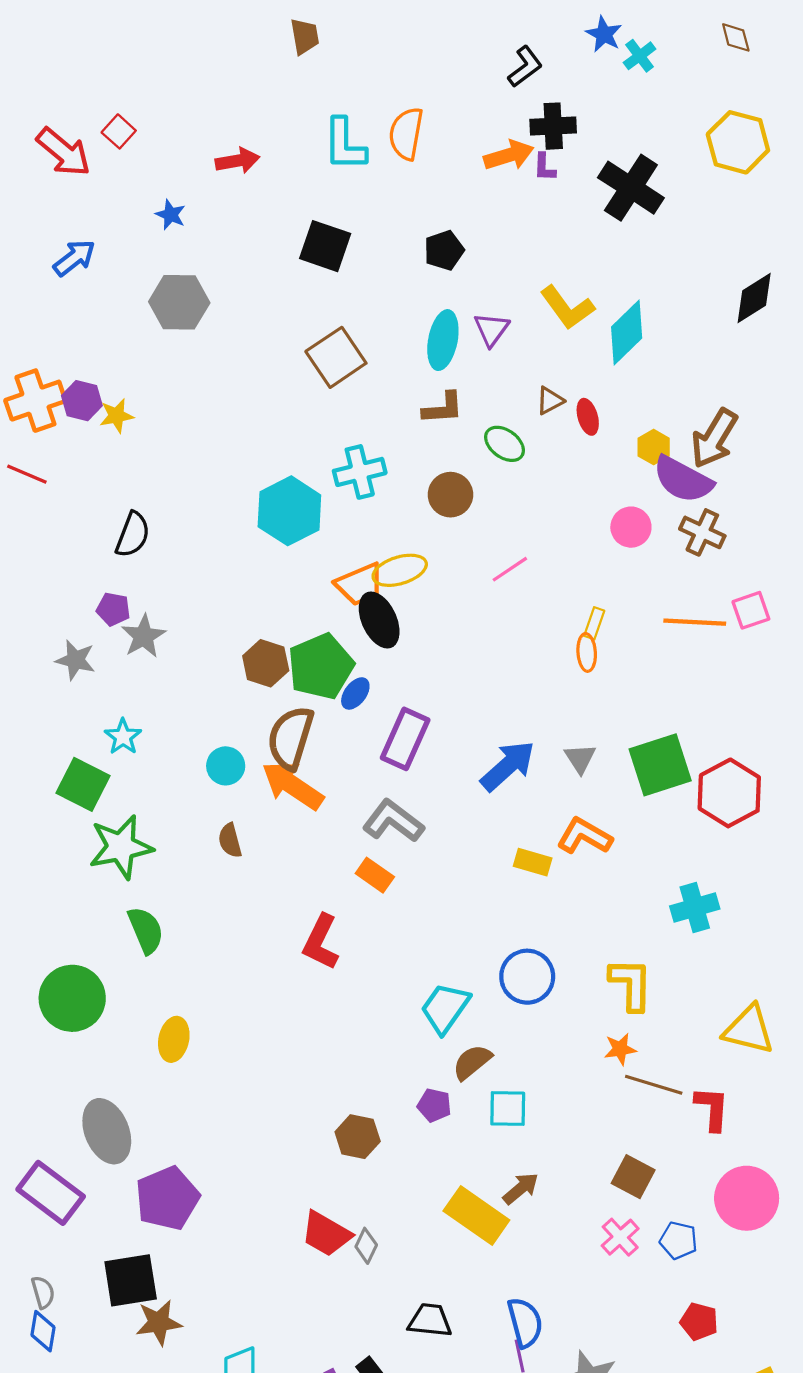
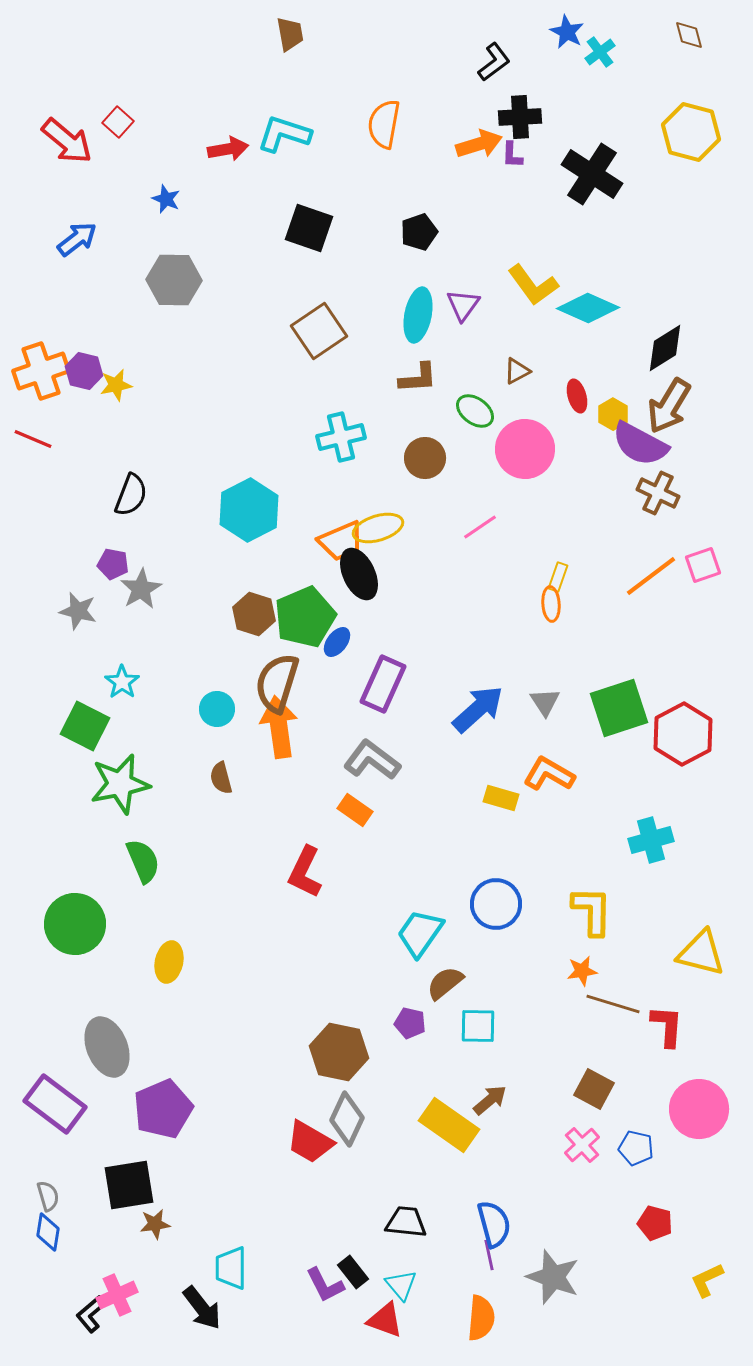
cyan L-shape: (345, 144) -> (284, 134), moved, turned 108
black diamond: (754, 298) -> (665, 348), moved
cyan diamond: (627, 333) -> (588, 308), turned 68
red ellipse: (588, 417) -> (577, 396), moved
cyan hexagon: (289, 511) -> (249, 510), moved
pink circle: (631, 527) -> (525, 449), moved, size x1.6
orange line: (695, 622) -> (651, 576), turned -40
orange arrow: (293, 785) -> (279, 727), turned 48
brown hexagon: (358, 1137) -> (339, 1052), size x1.4
gray diamond: (366, 1246) -> (347, 1119), moved, size x1.6
brown star: (159, 1323) -> (155, 1224), size x0.7

